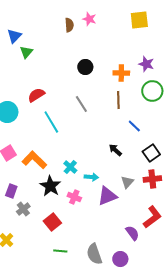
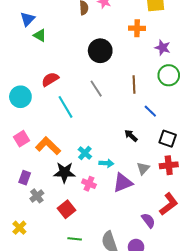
green triangle: (26, 52) -> (40, 35), turned -40
black circle: (85, 67) -> (100, 51), size x1.5
orange cross: (121, 73) -> (137, 28), moved
black square: (151, 153) -> (168, 139), turned -36
black star: (50, 186) -> (64, 172), turned -30

